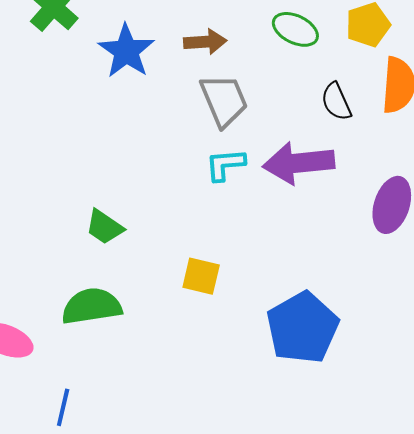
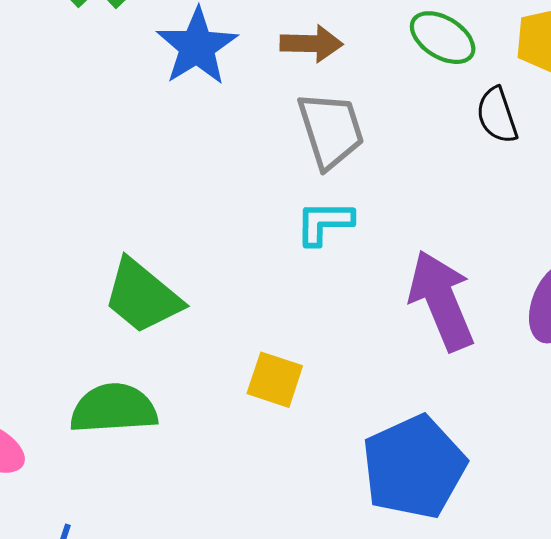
black semicircle: (336, 102) -> (497, 115), moved
purple arrow: (299, 163) -> (441, 301), moved, turned 68
green trapezoid: (104, 227) -> (142, 296), size x1.5

